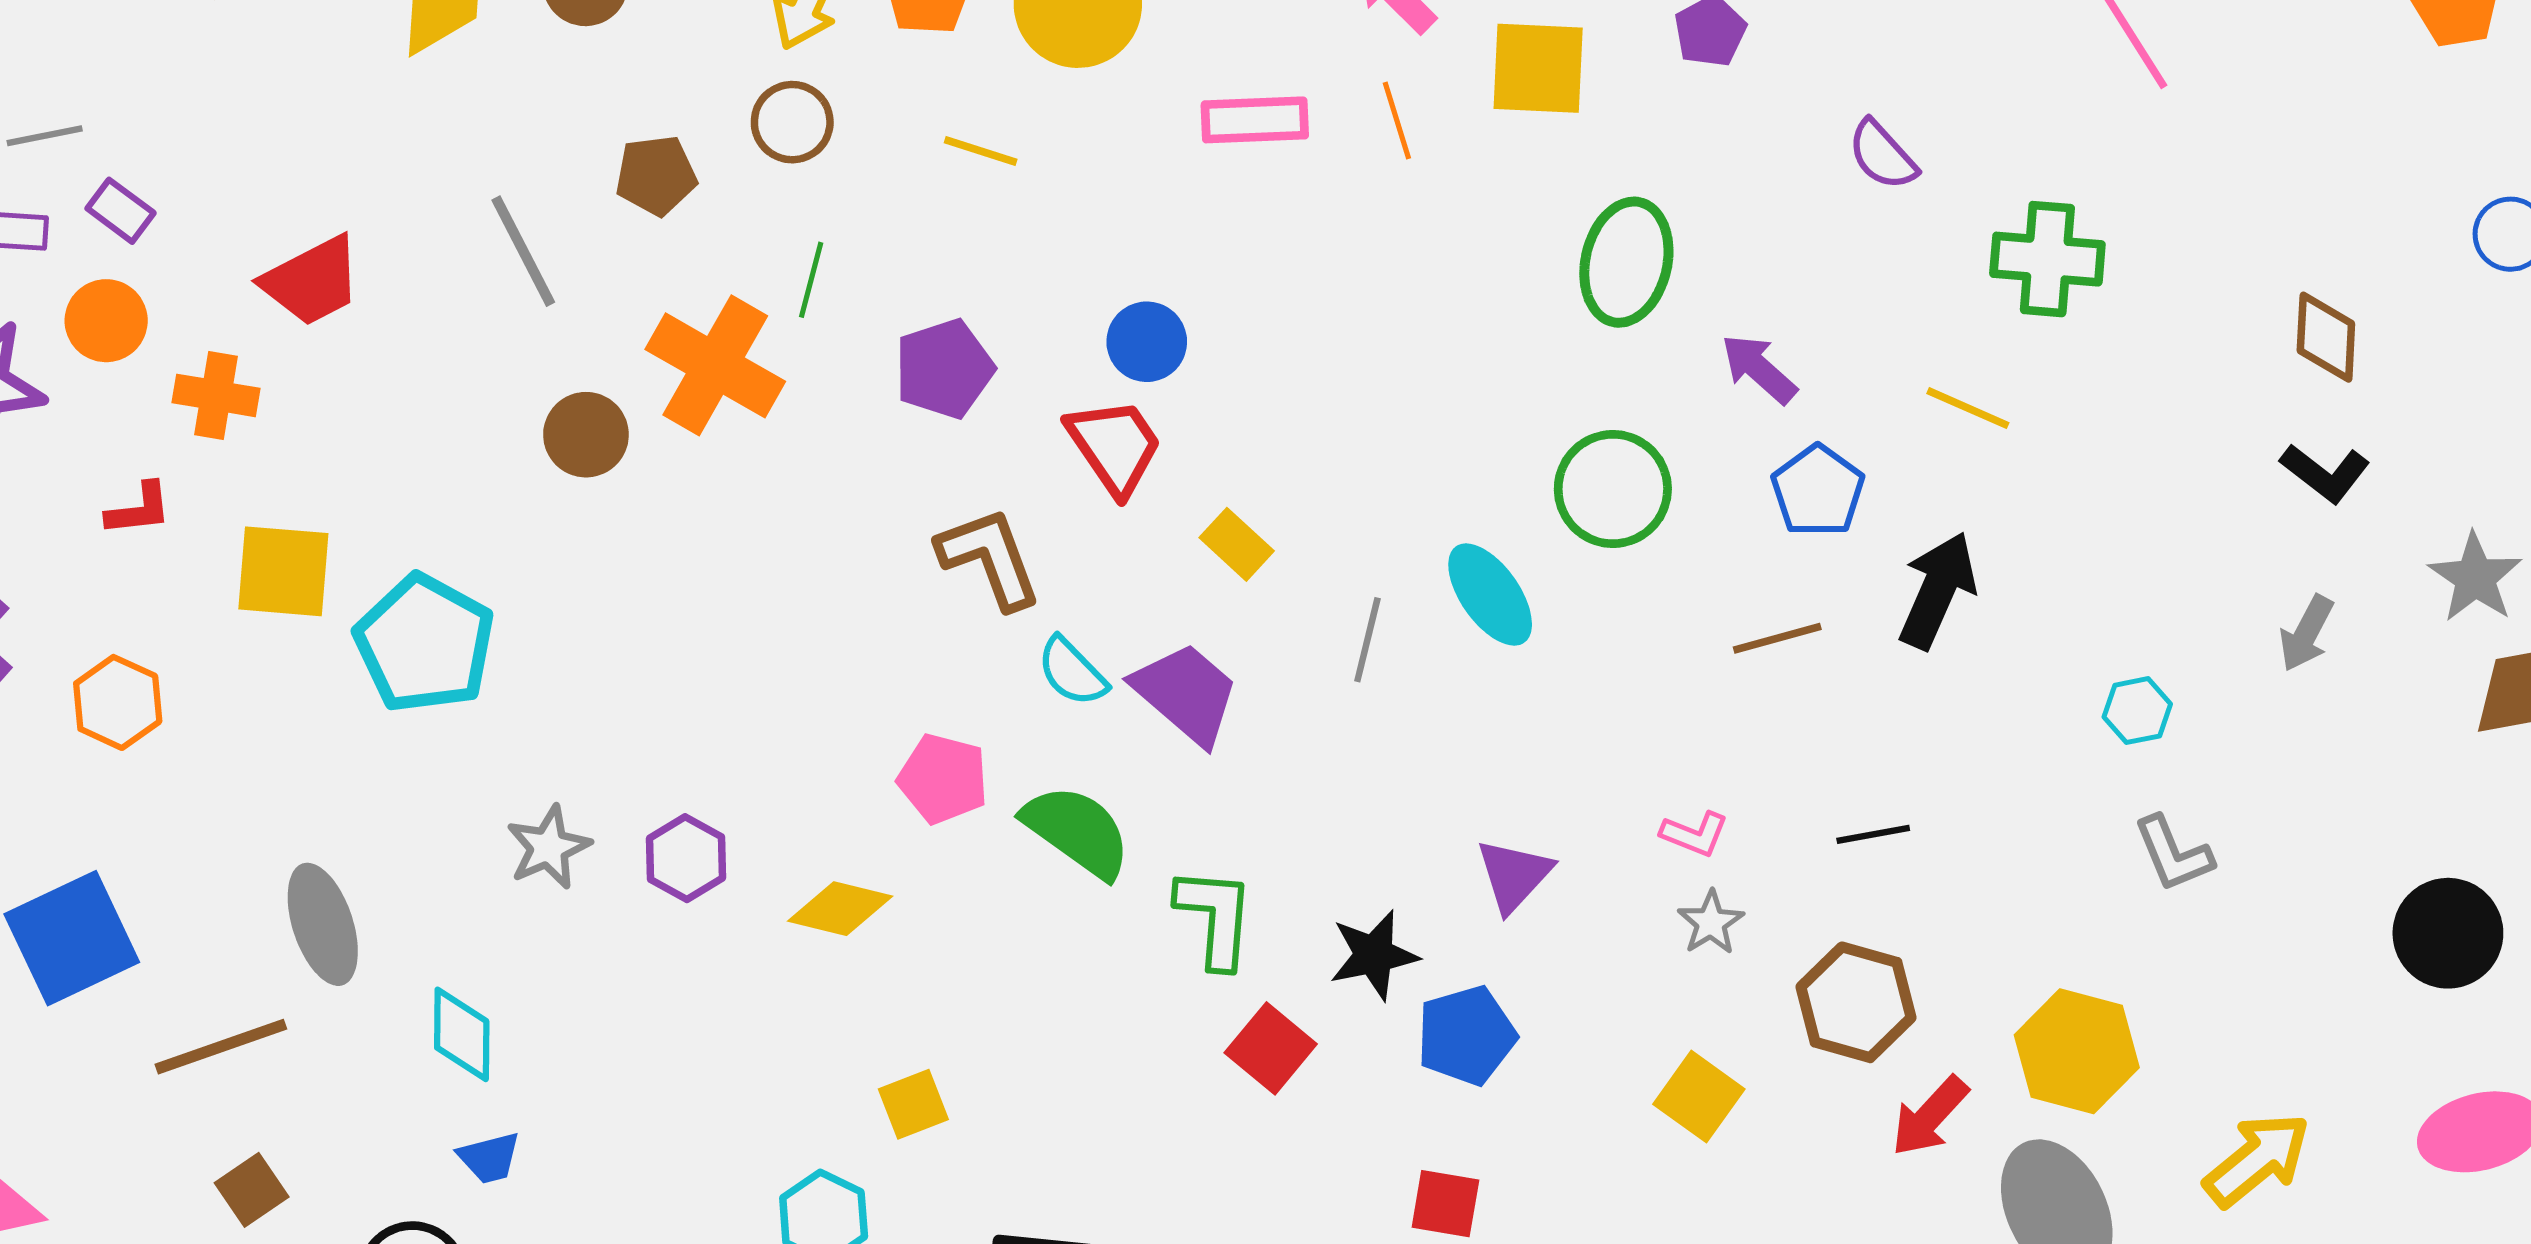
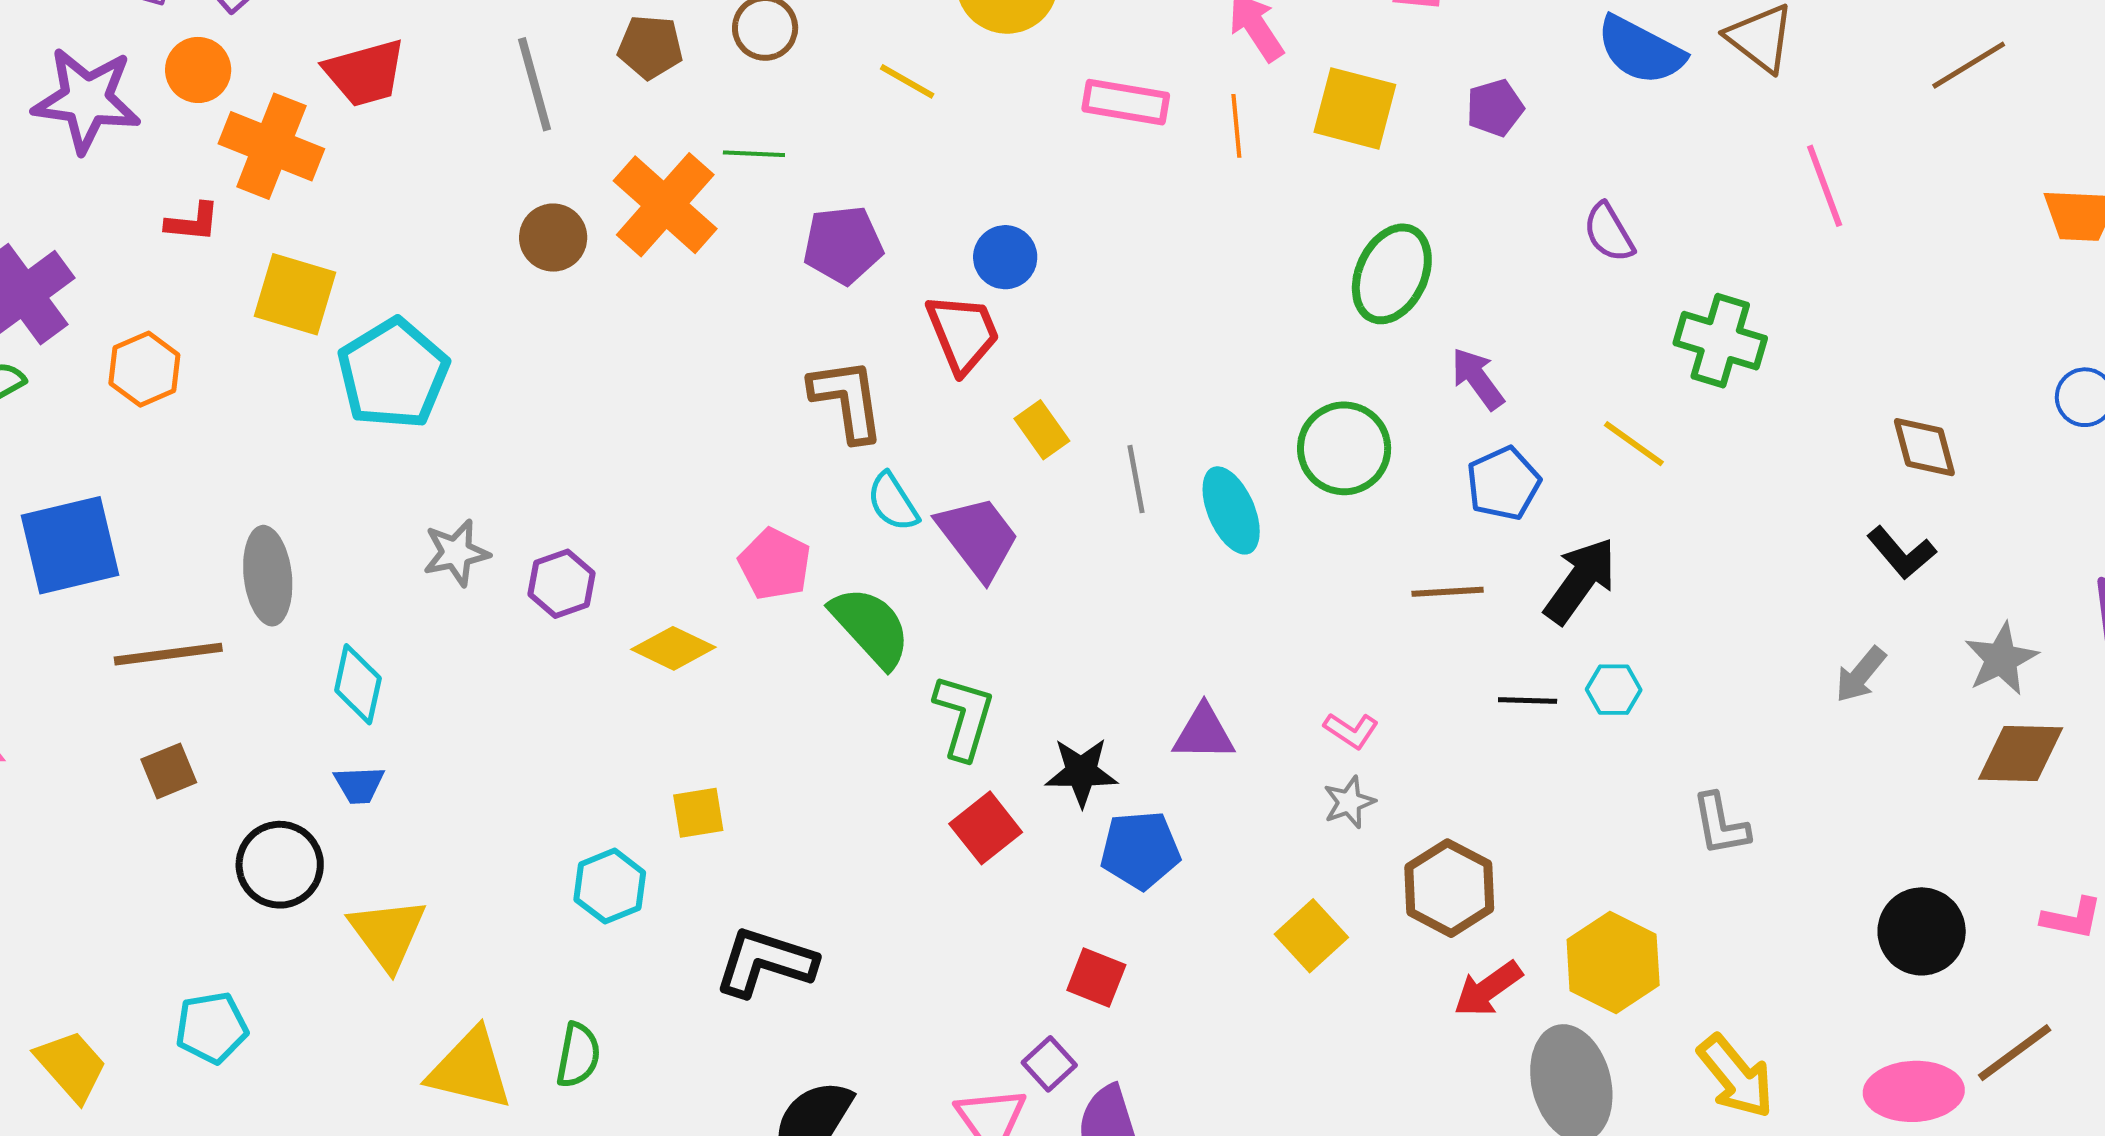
green line: (811, 280) -> (754, 154), turned 66
brown diamond: (2326, 337) -> (1924, 447), turned -30
orange cross: (216, 395) -> (271, 146), size x1.5
gray line: (1367, 640) -> (1136, 479), moved, turned -36
cyan hexagon: (2137, 711) -> (1614, 690), moved
black line: (1873, 834) -> (1528, 701), moved
purple triangle: (1514, 875) -> (1204, 733), turned 36
yellow arrow: (2257, 1160) -> (1736, 1077), turned 78

